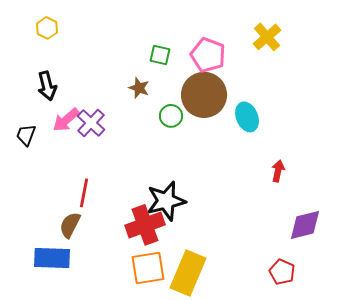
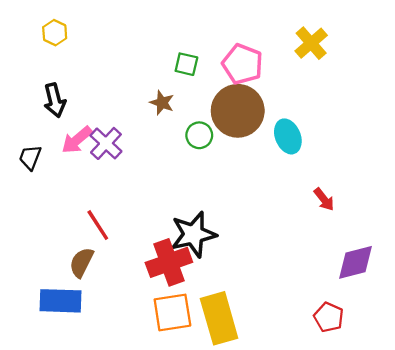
red arrow: (278, 171) -> (324, 199), turned 130
red line: (84, 193) -> (98, 225), turned -44
yellow rectangle: (188, 273) -> (219, 318), turned -39

